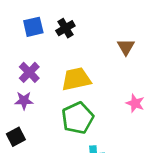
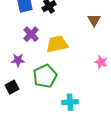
purple cross: (29, 72) -> (31, 34), moved
green pentagon: (78, 118) -> (45, 76), moved

